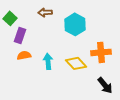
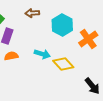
orange cross: (101, 52) -> (88, 39), moved, turned -30
cyan arrow: (48, 61) -> (42, 54), moved, turned 112

